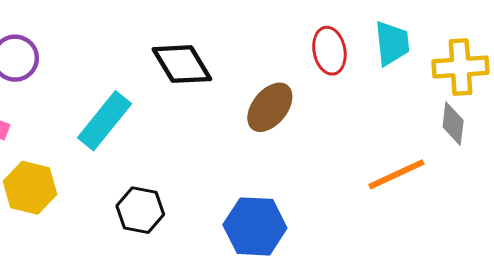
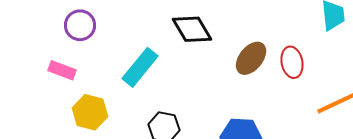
red ellipse: (329, 51) -> (292, 62), moved

